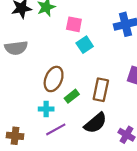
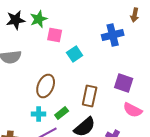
pink square: (74, 24) -> (55, 35), moved
green rectangle: (72, 96) -> (62, 113), moved

